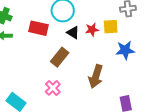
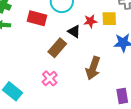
black triangle: (73, 33) -> (74, 31), moved

